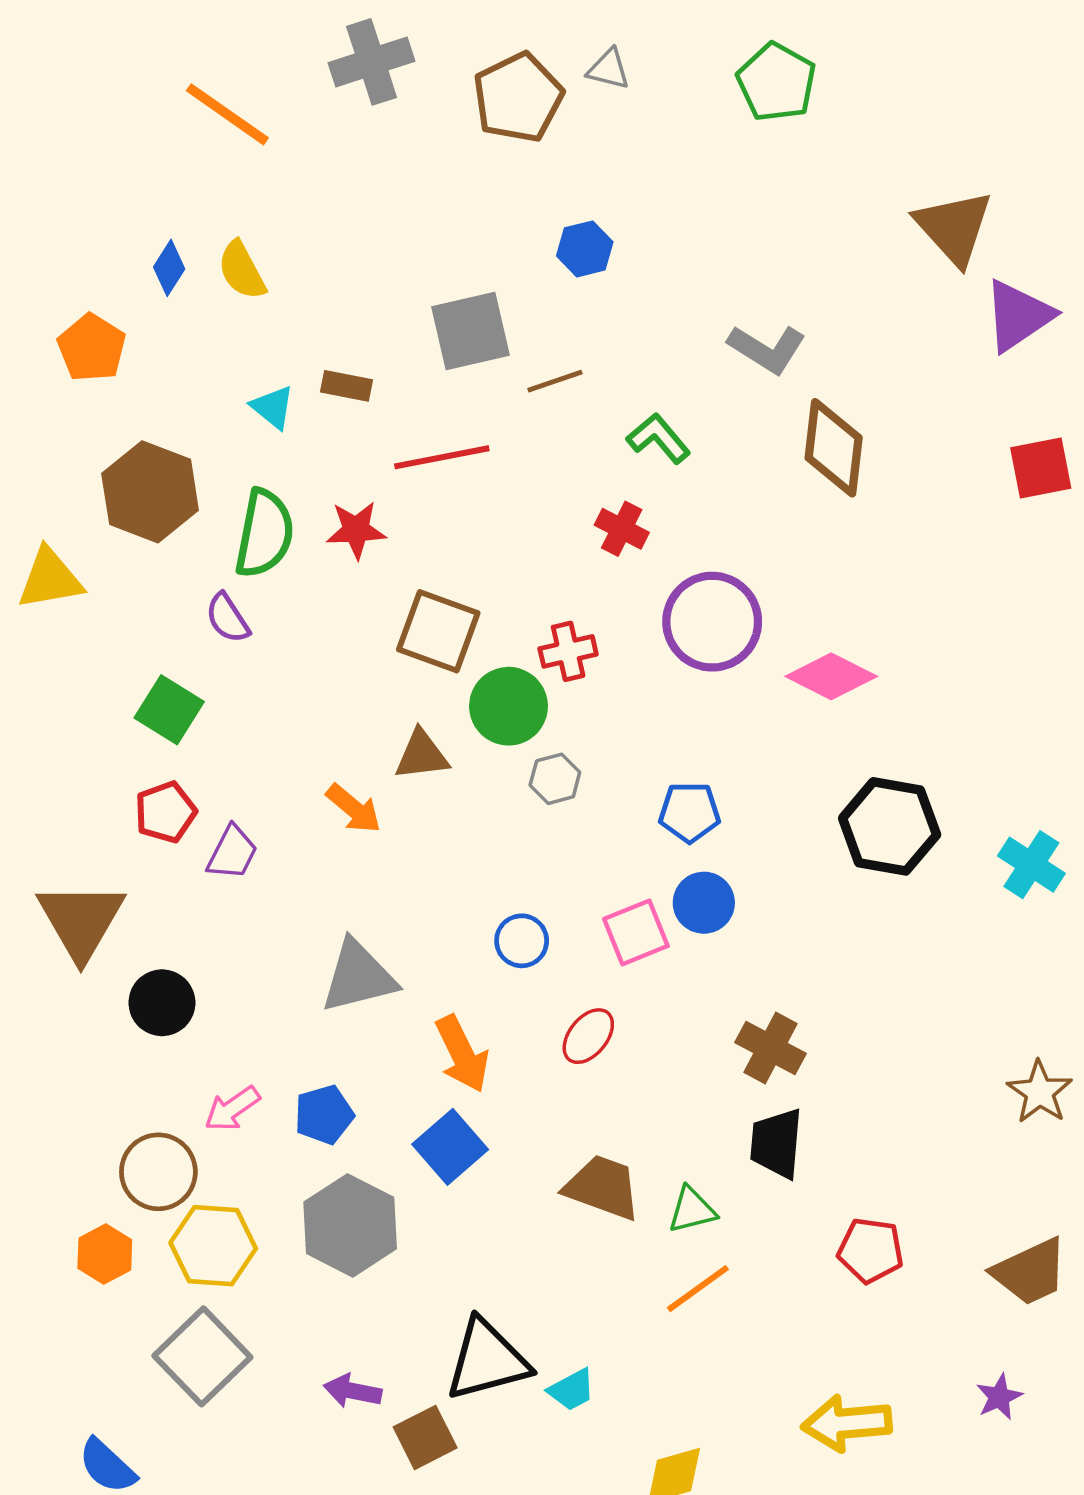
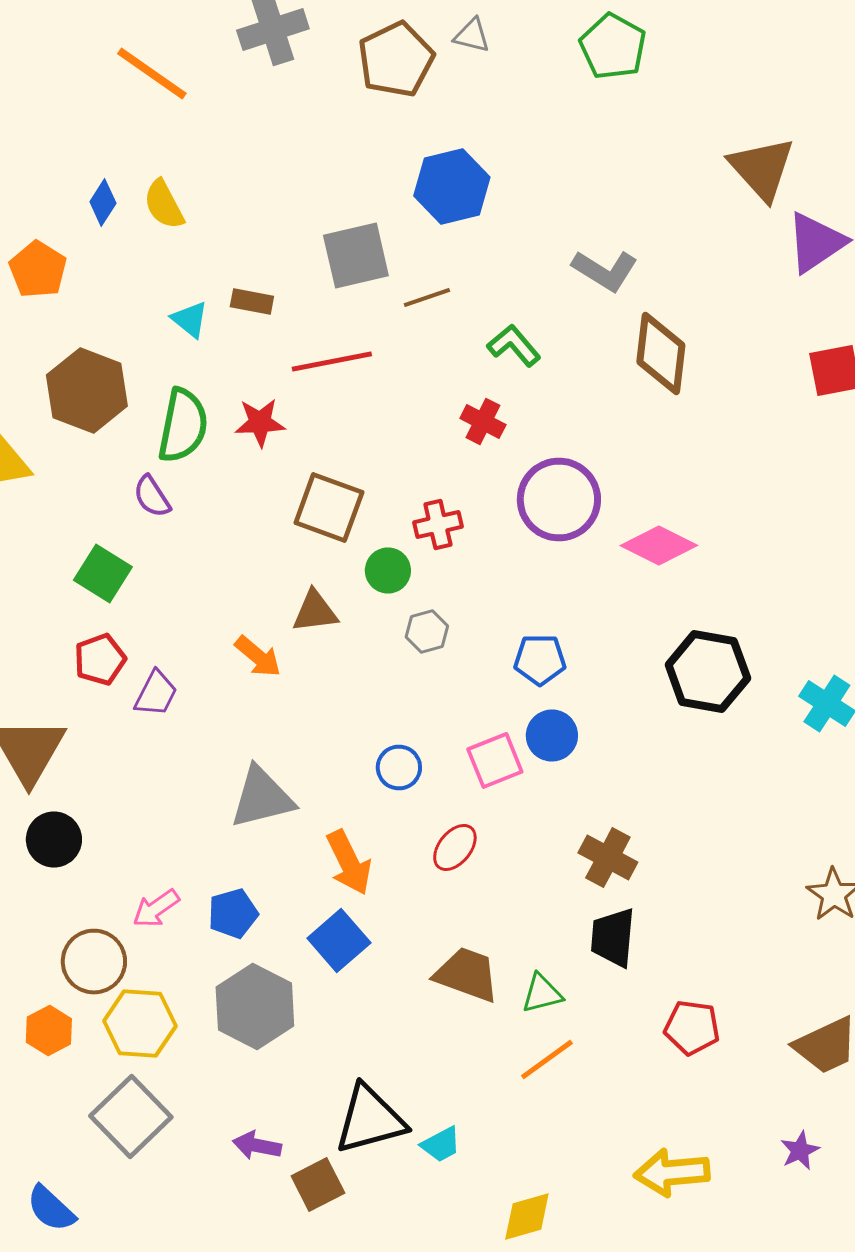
blue hexagon: (585, 249) -> (452, 186), size x1.6
green circle: (509, 706) -> (388, 570), size x0.7
black circle: (162, 1003) -> (54, 840), moved

